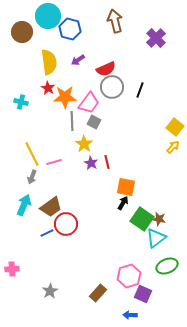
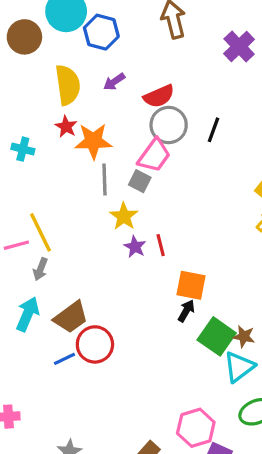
pink trapezoid: (89, 103) -> (154, 155), moved
pink line: (54, 162) -> (16, 245), moved

